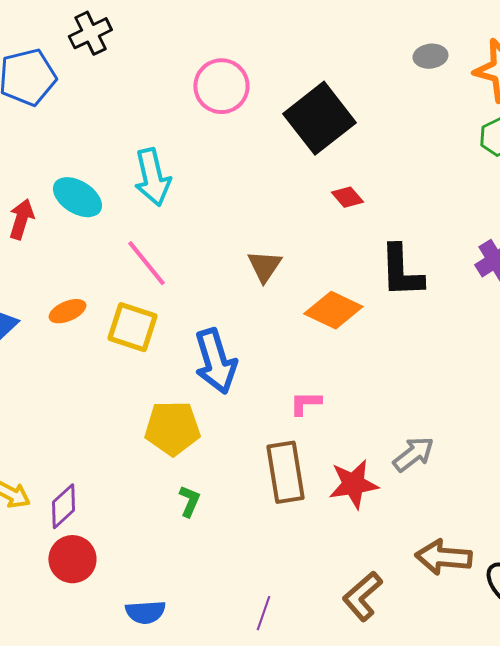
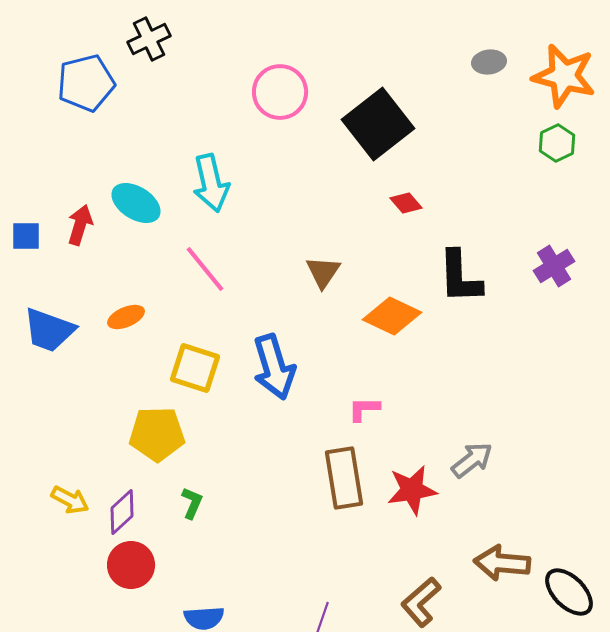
yellow square: (132, 327) -> (195, 368), moved
yellow pentagon: (172, 428) -> (157, 434), moved
green L-shape: (189, 501) -> (192, 503), moved

